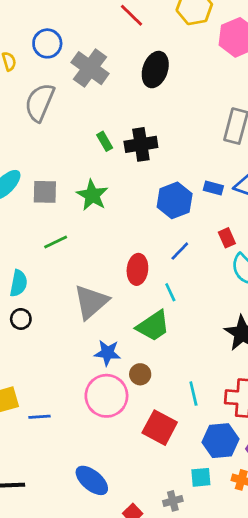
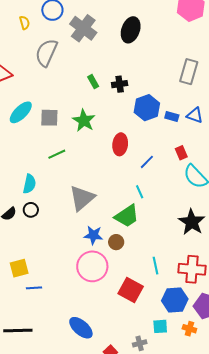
black cross: (141, 144) -> (120, 84), size x0.7
blue hexagon: (175, 200) -> (147, 108), moved
red ellipse: (137, 269) -> (120, 144), moved
brown circle: (140, 374) -> (116, 242), moved
blue line: (39, 417) -> (34, 288), moved

